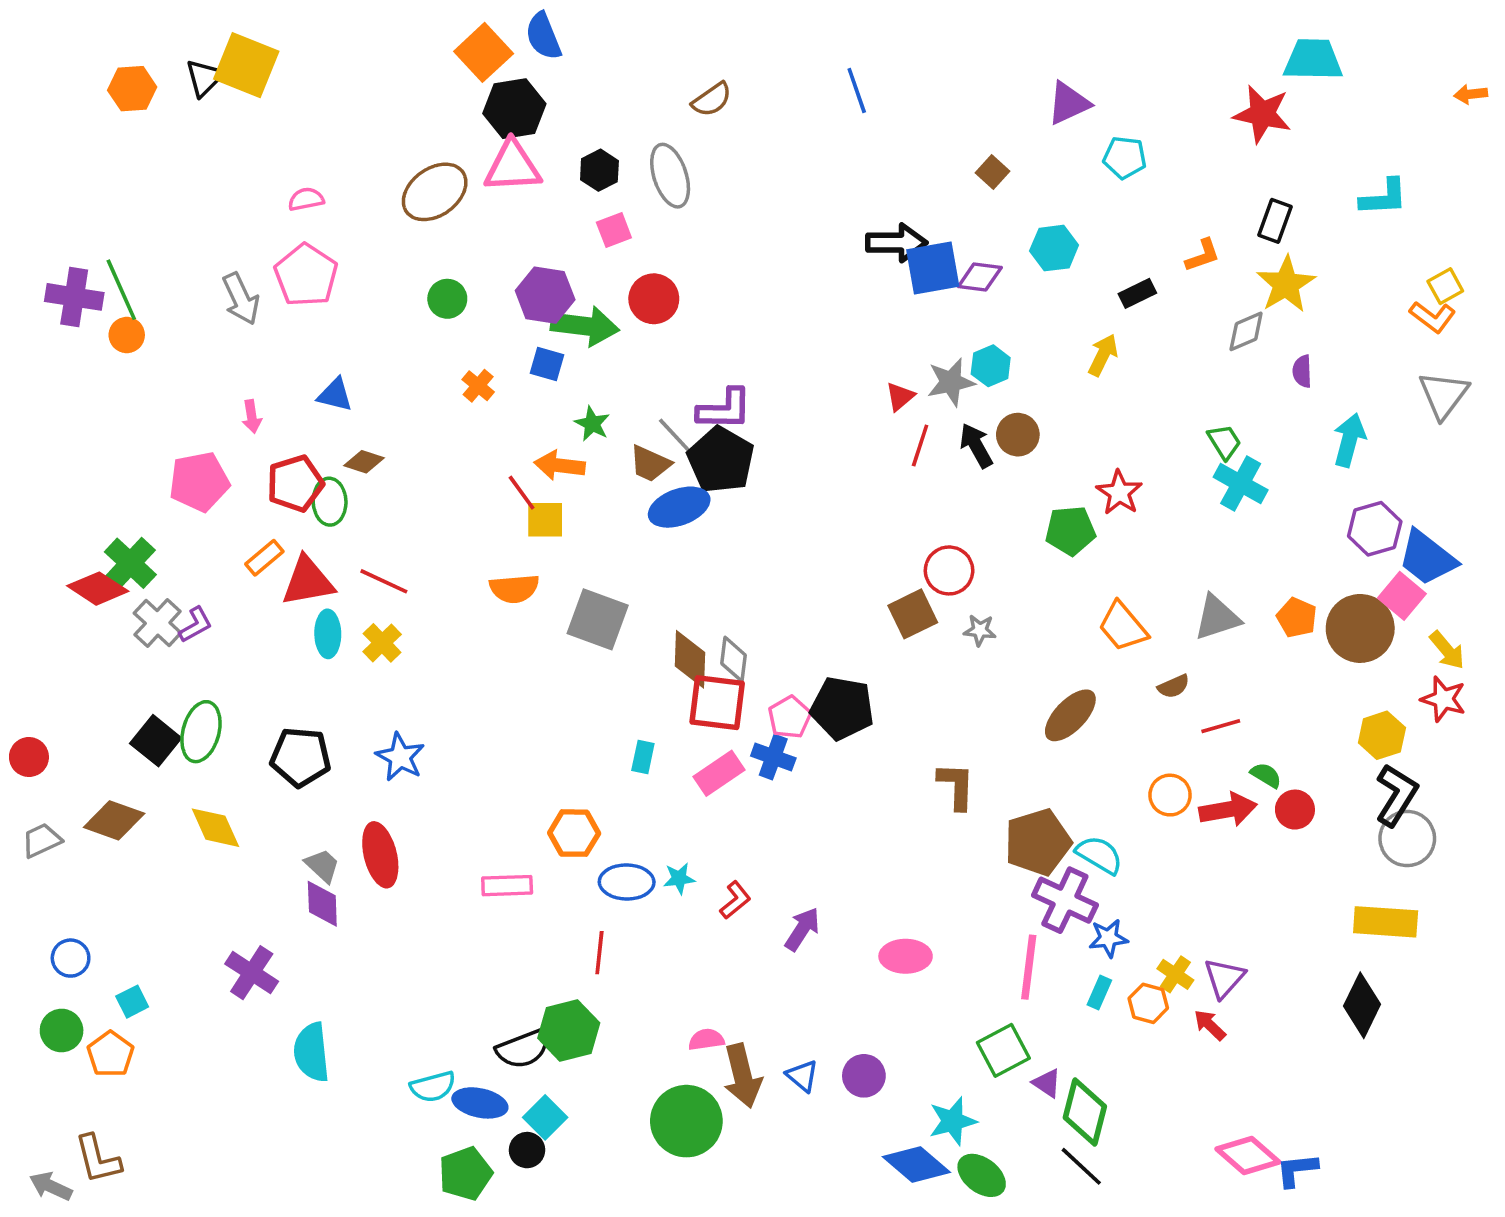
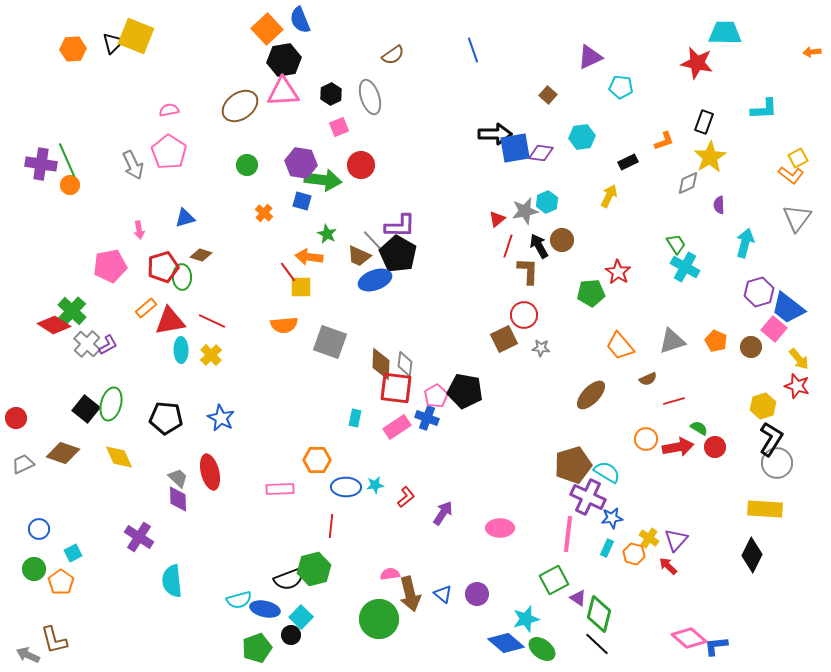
blue triangle: (335, 395) -> (185, 218), turned -30
brown circle: (1360, 628) -> (751, 347), size x0.6
brown L-shape: (956, 786) -> (528, 271), moved

